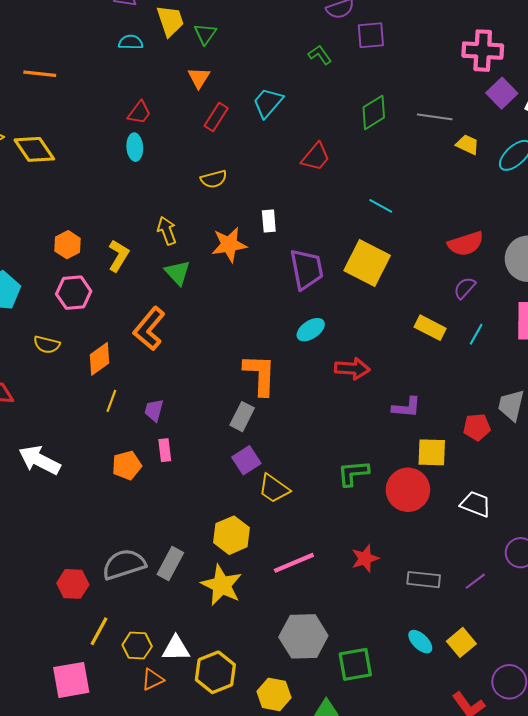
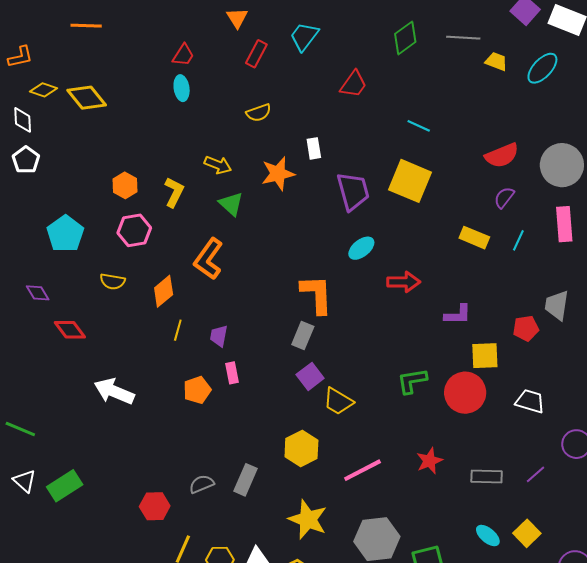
yellow arrow: (167, 231) -> (218, 165), turned 136
gray semicircle: (124, 564) -> (202, 484), size x0.6
yellow star: (222, 585) -> (308, 519), moved

